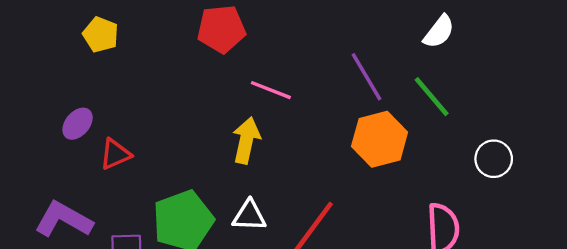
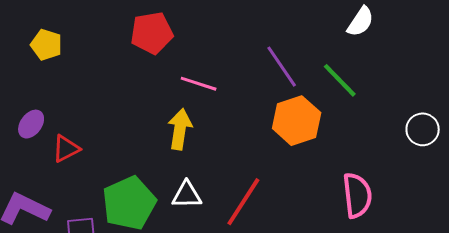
white semicircle: (439, 32) -> (360, 22), moved
white circle: (494, 159) -> (423, 129), moved

